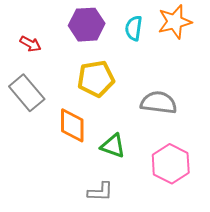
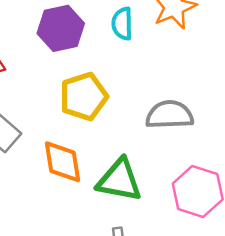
green triangle: (113, 146) -> (119, 180), size x1.4

